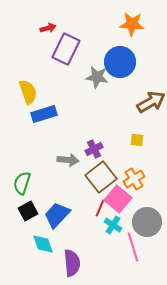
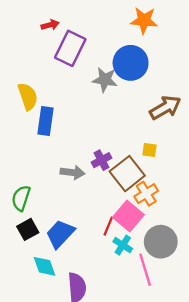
blue rectangle: (44, 114) -> (46, 121), turned -65
brown square: (101, 177) -> (127, 174), moved

